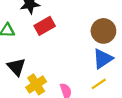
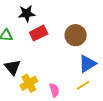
brown circle: (103, 31) -> (76, 35), moved

